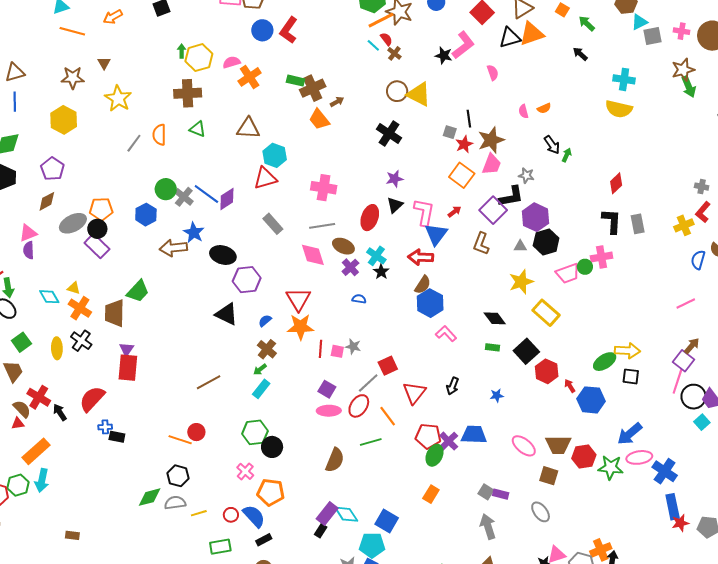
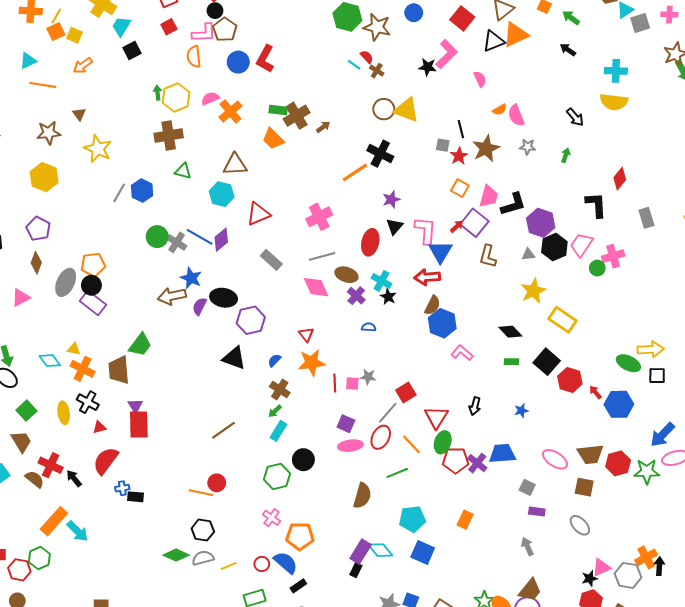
orange line: (381, 20) -> (355, 172), moved
orange semicircle: (544, 108) -> (500, 110), moved
pink semicircle: (523, 111) -> (516, 115), size x1.5
orange trapezoid: (319, 119) -> (273, 139), moved
orange semicircle: (159, 135) -> (194, 57), moved
black arrow: (552, 145) -> (575, 117), moved
cyan hexagon: (275, 155) -> (222, 194), moved
pink trapezoid: (492, 164) -> (489, 196), moved
orange square: (462, 175) -> (460, 188), size x0.7
gray star: (526, 175) -> (528, 147), moved
pink cross: (324, 188) -> (319, 217), turned -30
brown diamond: (47, 201) -> (36, 263), turned -35
purple square: (493, 210) -> (474, 223), moved
blue hexagon: (146, 215) -> (142, 191), moved
black L-shape: (612, 221) -> (596, 205), moved
gray ellipse: (73, 223) -> (66, 282), turned -32
purple semicircle: (29, 250) -> (199, 306), moved, turned 36
pink trapezoid: (568, 273) -> (581, 245), moved, turned 150
red triangle: (298, 299) -> (306, 334), size x0.6
green ellipse: (605, 362) -> (628, 363), turned 65
red triangle: (18, 423) -> (99, 427), moved
black circle: (272, 447) -> (303, 460), moved
green ellipse: (435, 455) -> (443, 442), moved
cyan arrow: (42, 480) -> (77, 531), moved, turned -50
gray square: (486, 492) -> (527, 487), moved
green diamond: (150, 497) -> (176, 555), turned 45
gray arrow: (488, 527) -> (527, 546), size x0.7
cyan pentagon: (372, 545) -> (412, 519), moved

